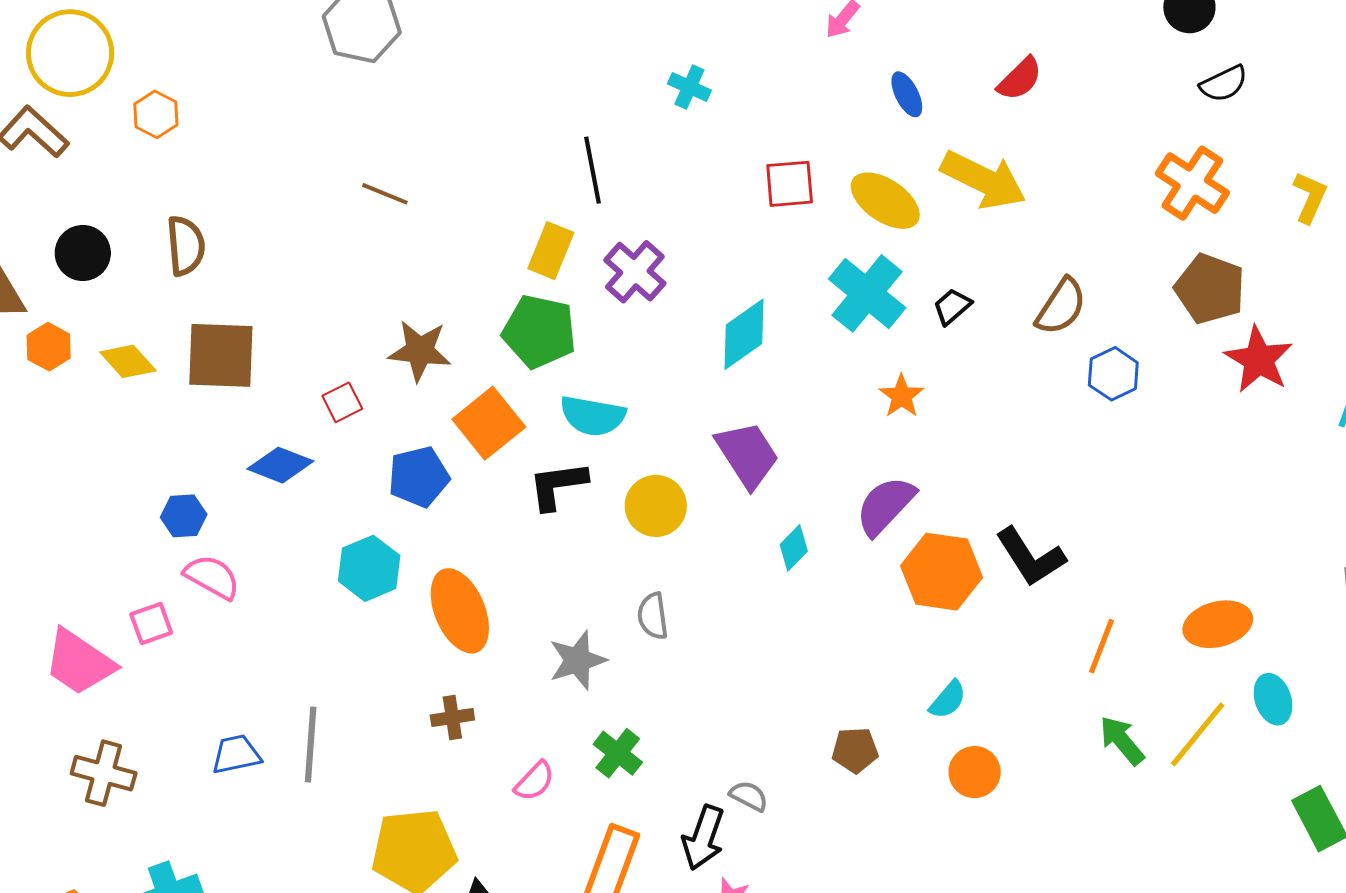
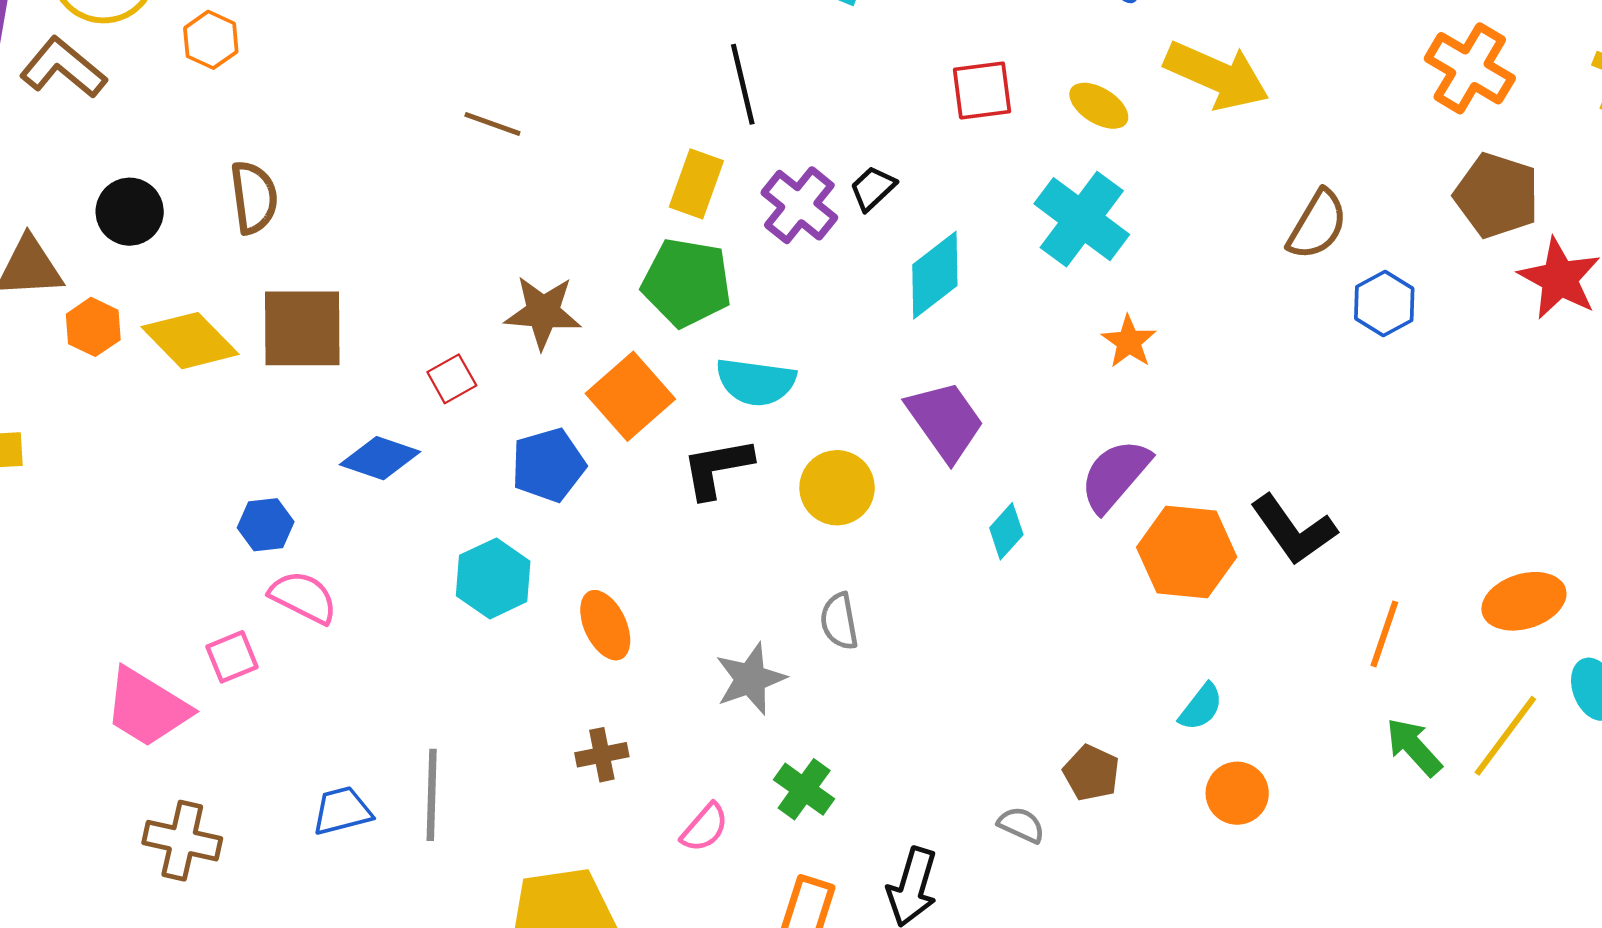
yellow ellipse: (885, 201) -> (1099, 106), size x0.7
black trapezoid: (952, 306) -> (873, 188), moved
yellow diamond: (128, 361) -> (190, 341), size x1.4
orange ellipse: (460, 611) -> (605, 625), size x0.7
brown pentagon: (855, 750) -> (1091, 773), turned 30
gray semicircle: (749, 796) -> (1021, 825), moved

